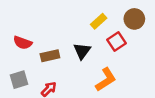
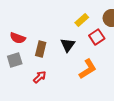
brown rectangle: (50, 56) -> (41, 49), turned -63
gray square: (19, 80) -> (15, 60), moved

